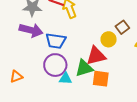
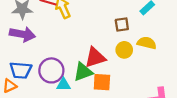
brown square: (122, 27) -> (122, 25), turned 32
yellow circle: (109, 39) -> (124, 50), moved
blue trapezoid: (56, 41) -> (21, 70), moved

